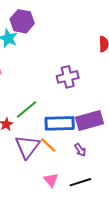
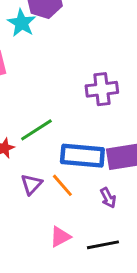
purple triangle: (27, 147) -> (31, 184), size x0.6
pink triangle: (51, 180) -> (60, 237), turned 35

